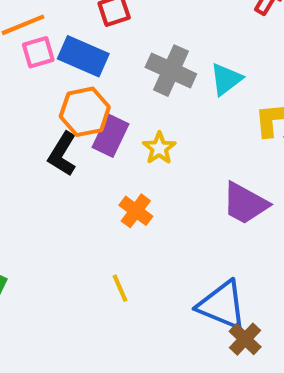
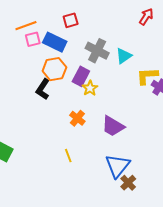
purple rectangle: (110, 136) -> (81, 76), moved
purple trapezoid: (245, 203) -> (113, 126), moved
blue triangle: (222, 305) -> (118, 166), turned 44

